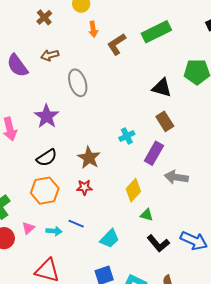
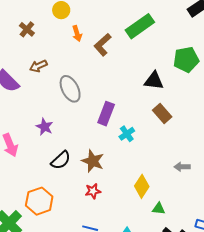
purple star: (47, 116) -> (44, 127), size x0.7
purple rectangle: (154, 153) -> (106, 114), moved
black semicircle: (47, 158) -> (61, 160), moved
gray arrow: (176, 177) -> (182, 167), size x0.7
orange hexagon: (45, 191) -> (39, 201), moved

